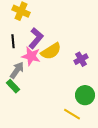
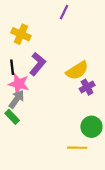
yellow semicircle: (51, 51) -> (77, 71), moved
pink star: (31, 56) -> (19, 84), moved
yellow line: (72, 114) -> (77, 148), turned -30

